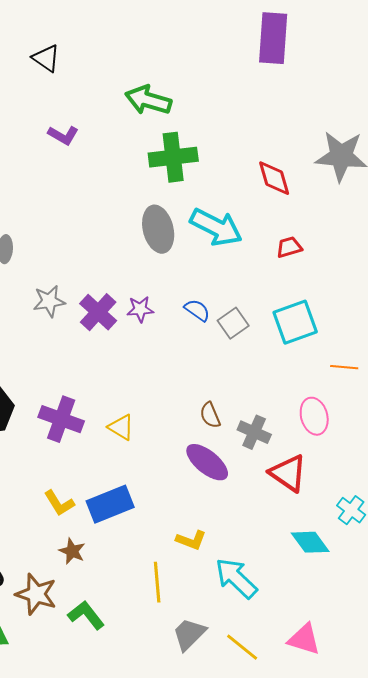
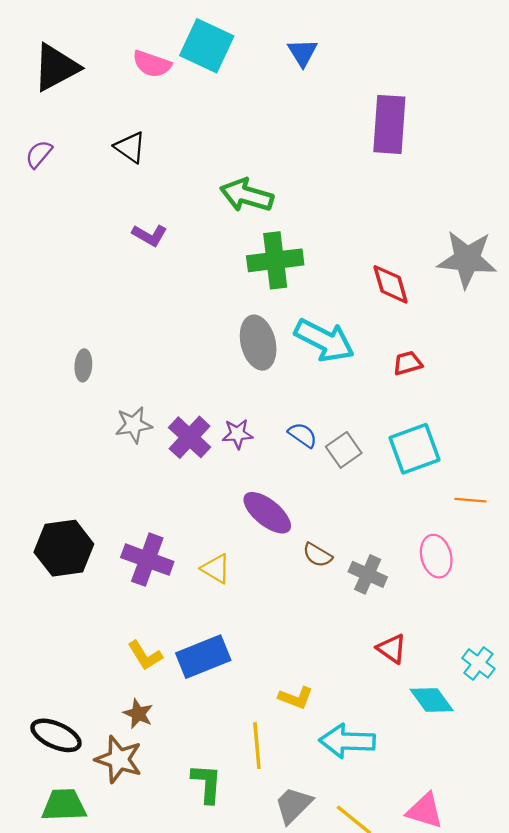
brown semicircle: (210, 415) -> (317, 555), turned -36
purple ellipse: (207, 462) -> (267, 513), moved
red triangle: (288, 473) -> (392, 649), moved, size x0.7
brown star: (72, 551) -> (138, 714), moved
cyan arrow: (236, 578) -> (347, 741), turned -42
green L-shape: (86, 615) -> (207, 783), moved, turned 42

